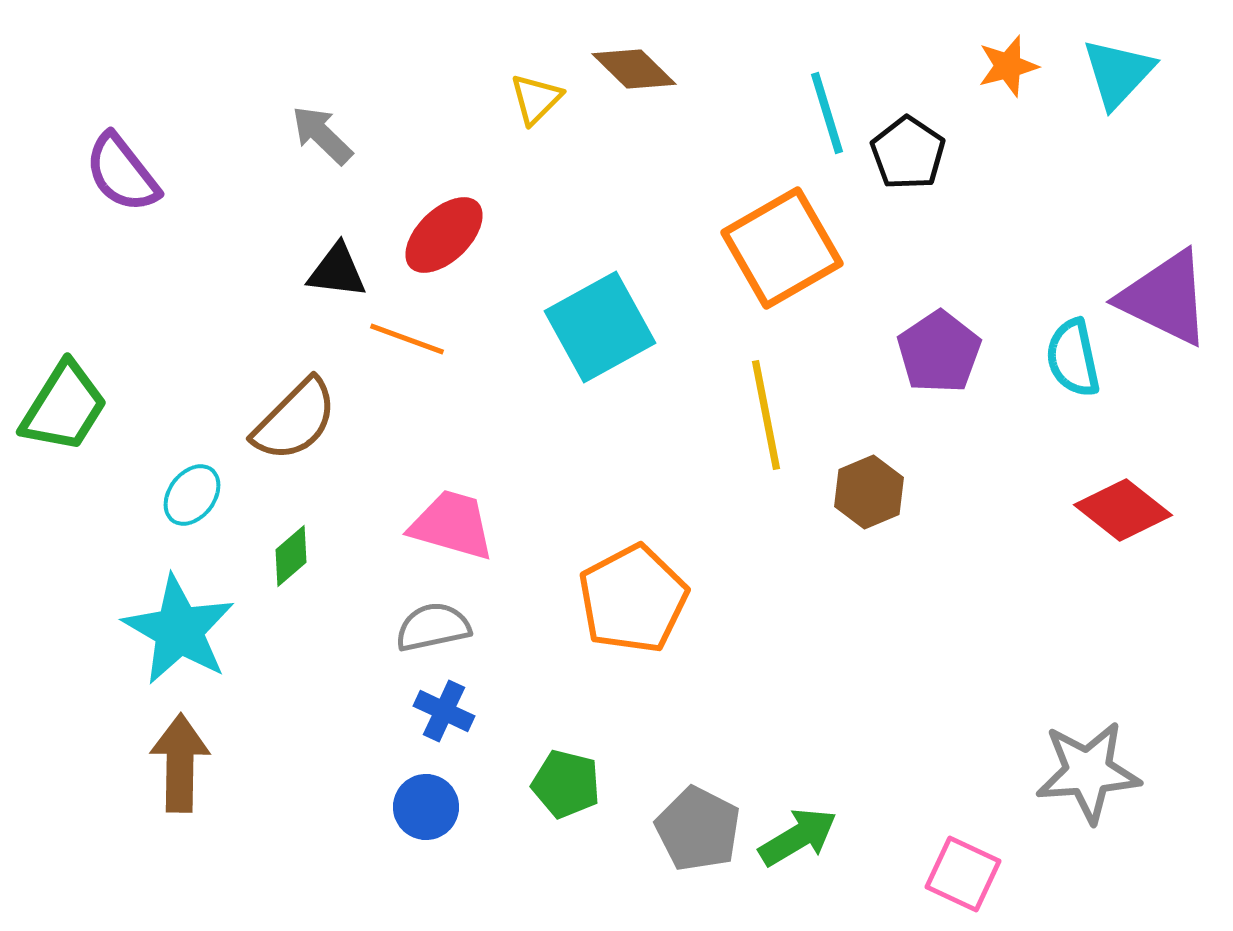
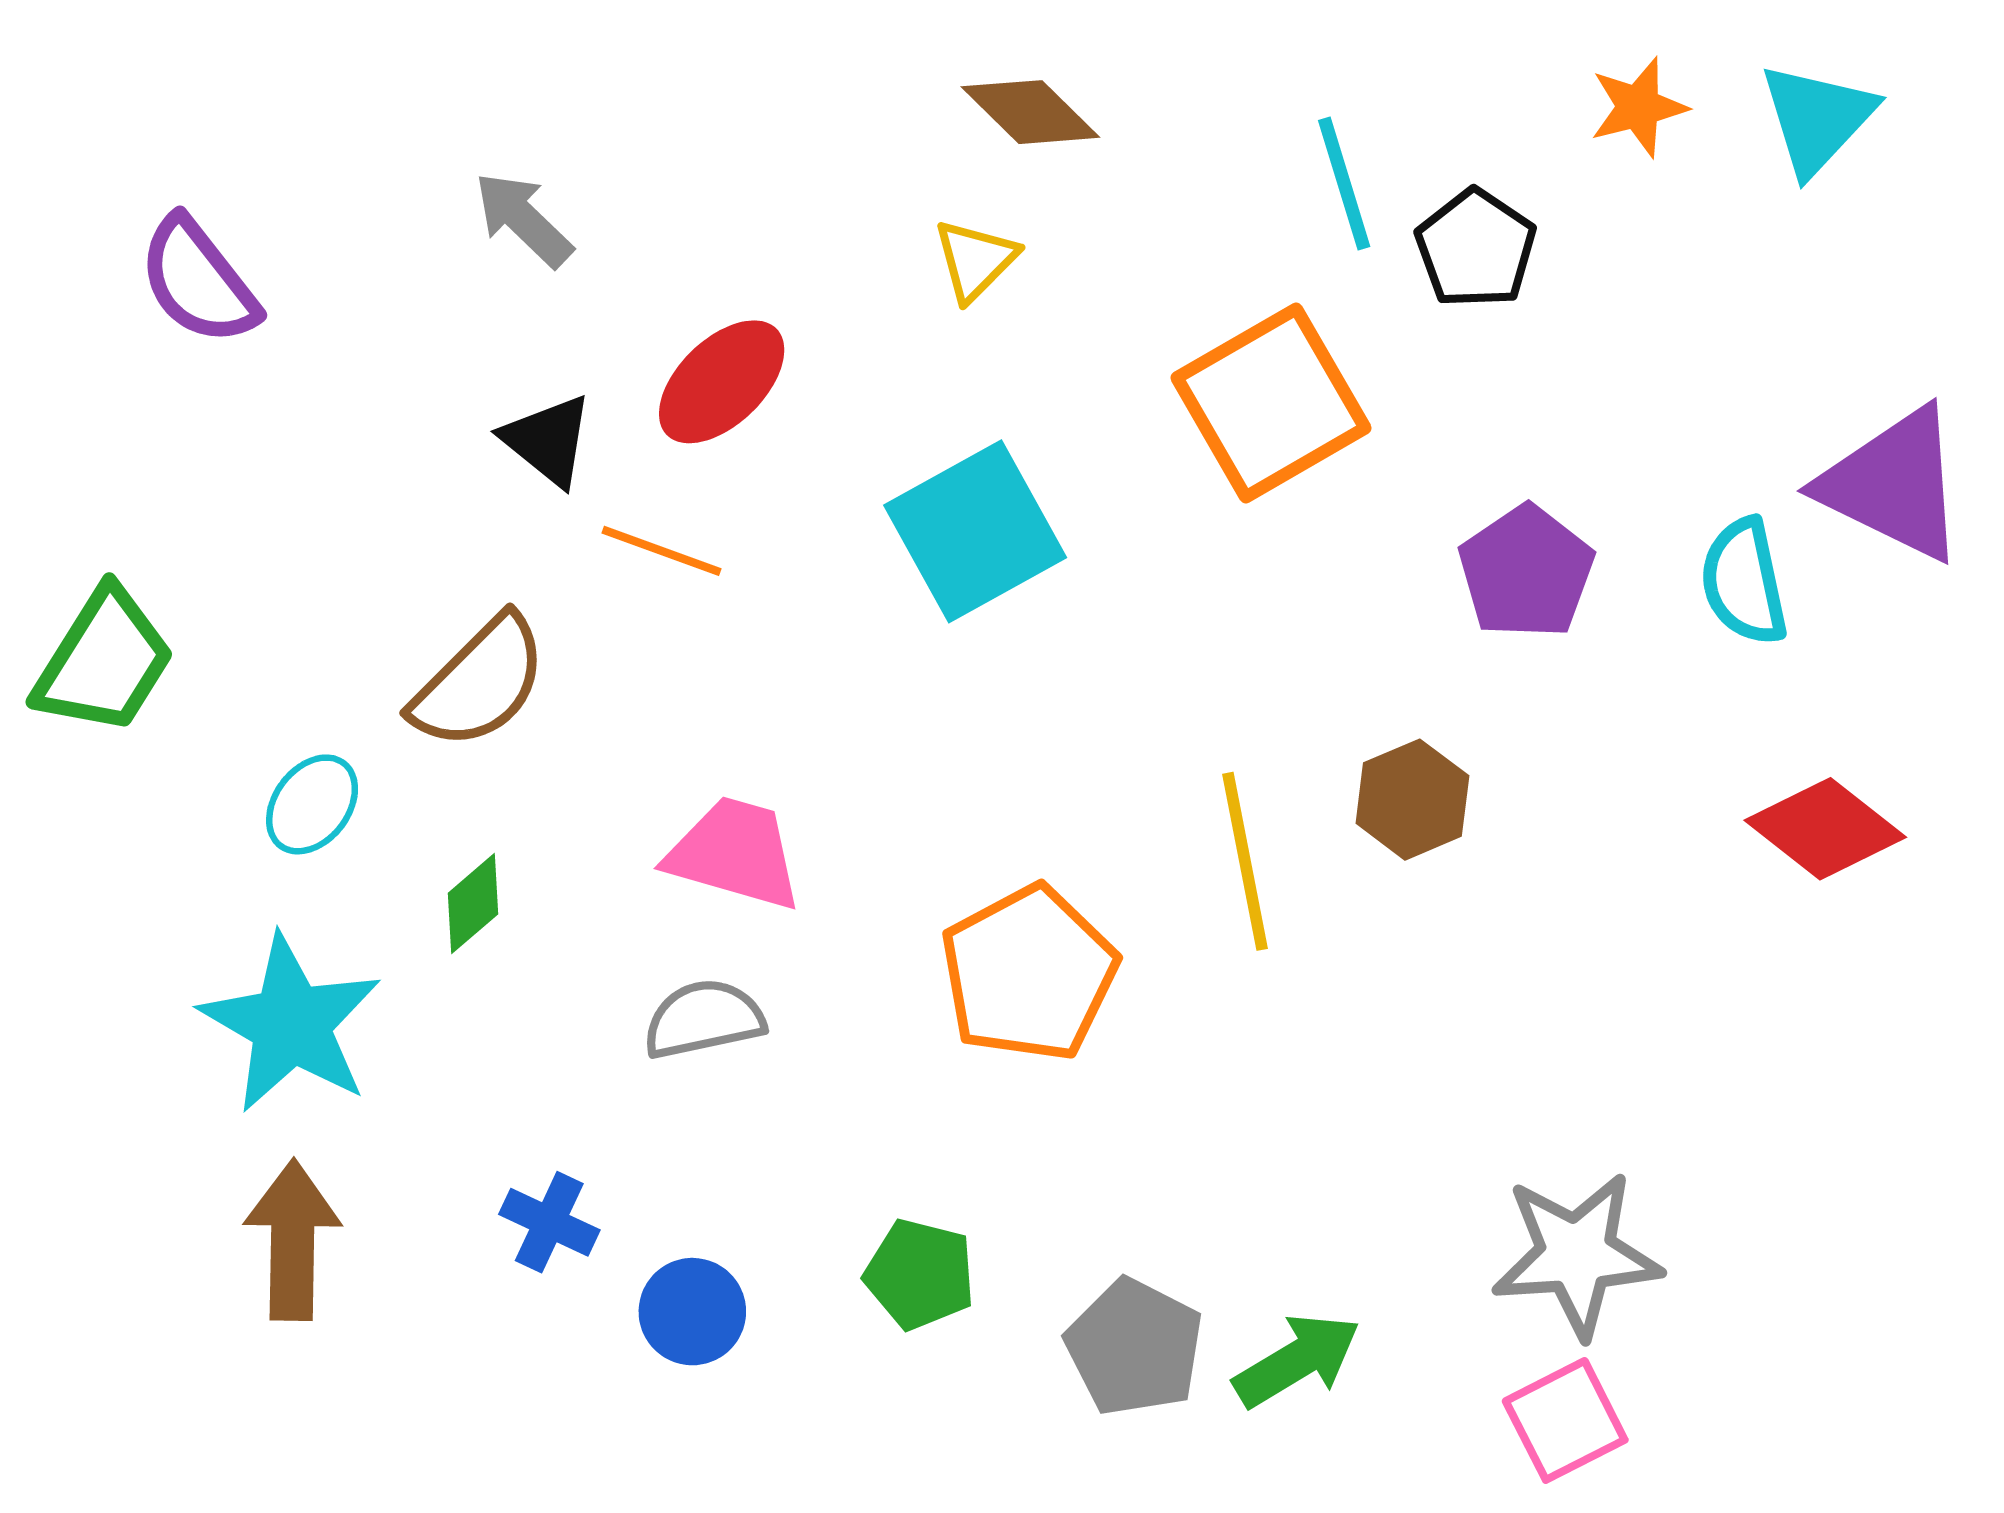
yellow triangle: (536, 99) -> (975, 260), moved
black triangle: (337, 271) -> (548, 440), turned 32
yellow line: (766, 415) -> (1245, 861), moved
blue cross: (444, 711) -> (549, 1222), moved
gray star: (1088, 772) -> (1577, 1255), moved
pink square: (963, 874) -> (1565, 1420), turned 38

